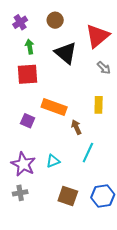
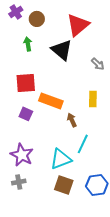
brown circle: (55, 20) -> (37, 19), moved
purple cross: (20, 22) -> (16, 12), moved
red triangle: (97, 36) -> (78, 25), moved
red square: (28, 74) -> (26, 83), moved
cyan triangle: (53, 161) -> (61, 159), moved, size x1.6

